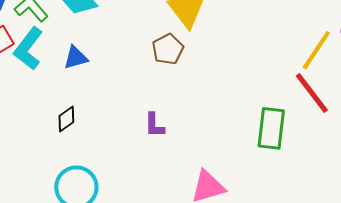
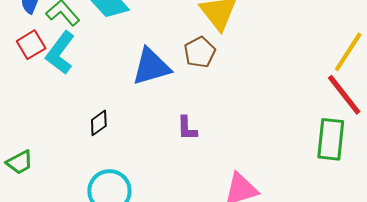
blue triangle: (76, 58) -> (151, 67), moved, size x1.6
green rectangle: (271, 128) -> (331, 139), moved

